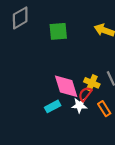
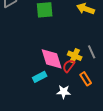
white star: (80, 105) -> (64, 92), moved

